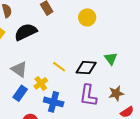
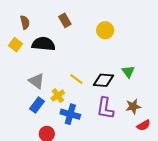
black semicircle: (26, 32) -> (43, 44), turned 30

